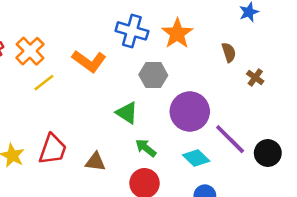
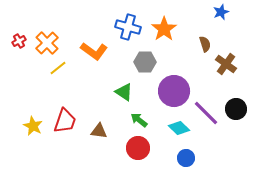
brown cross: (255, 78) -> (226, 64), size x1.5
black circle: (268, 153) -> (236, 109), moved

